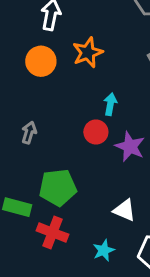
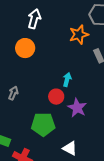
orange star: (88, 53) -> (79, 35), moved
green pentagon: (58, 187) -> (43, 124), moved

